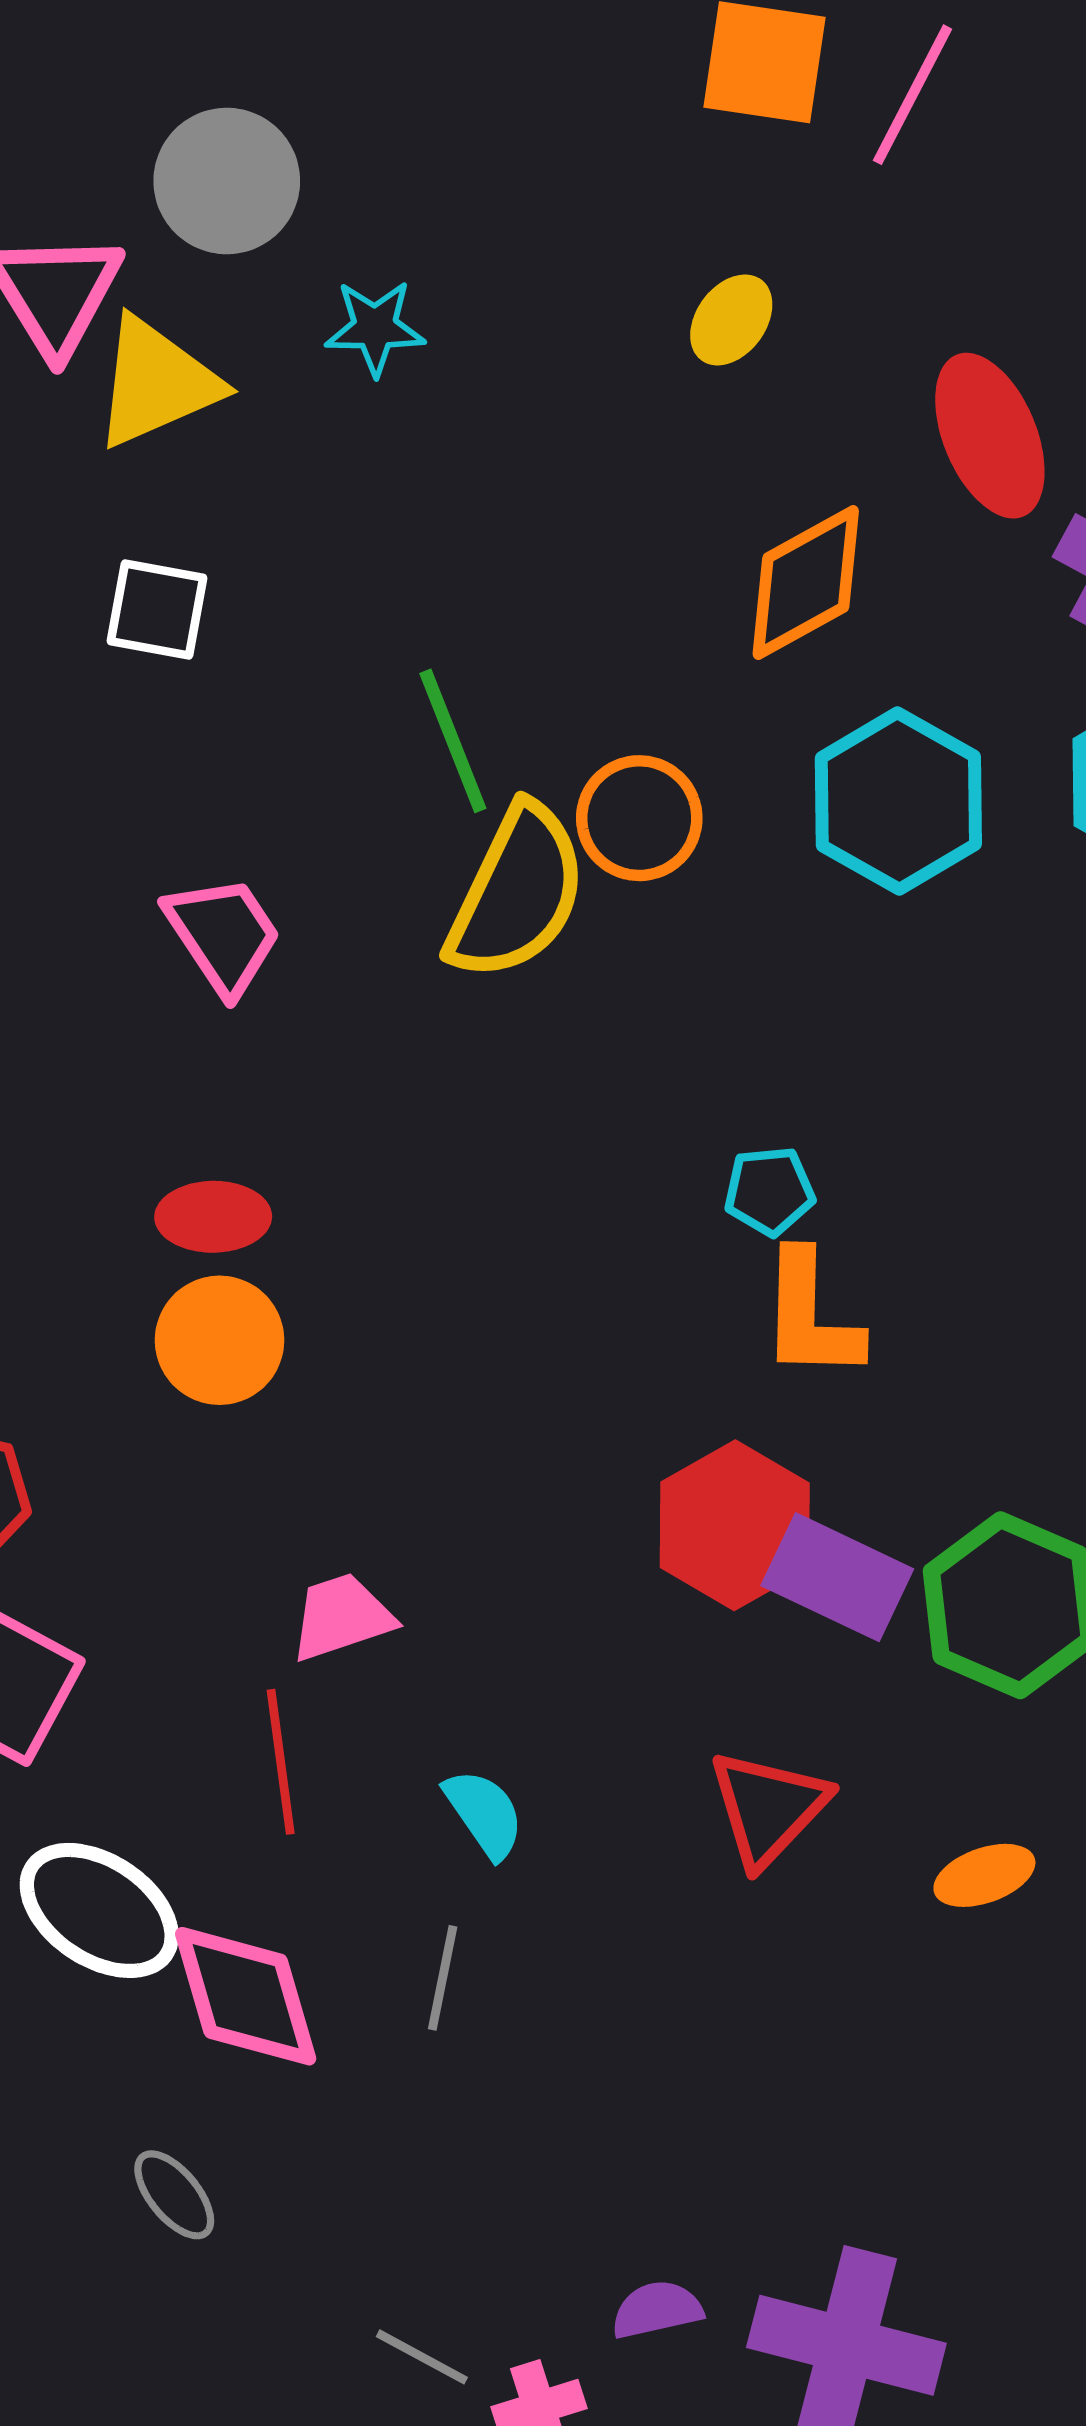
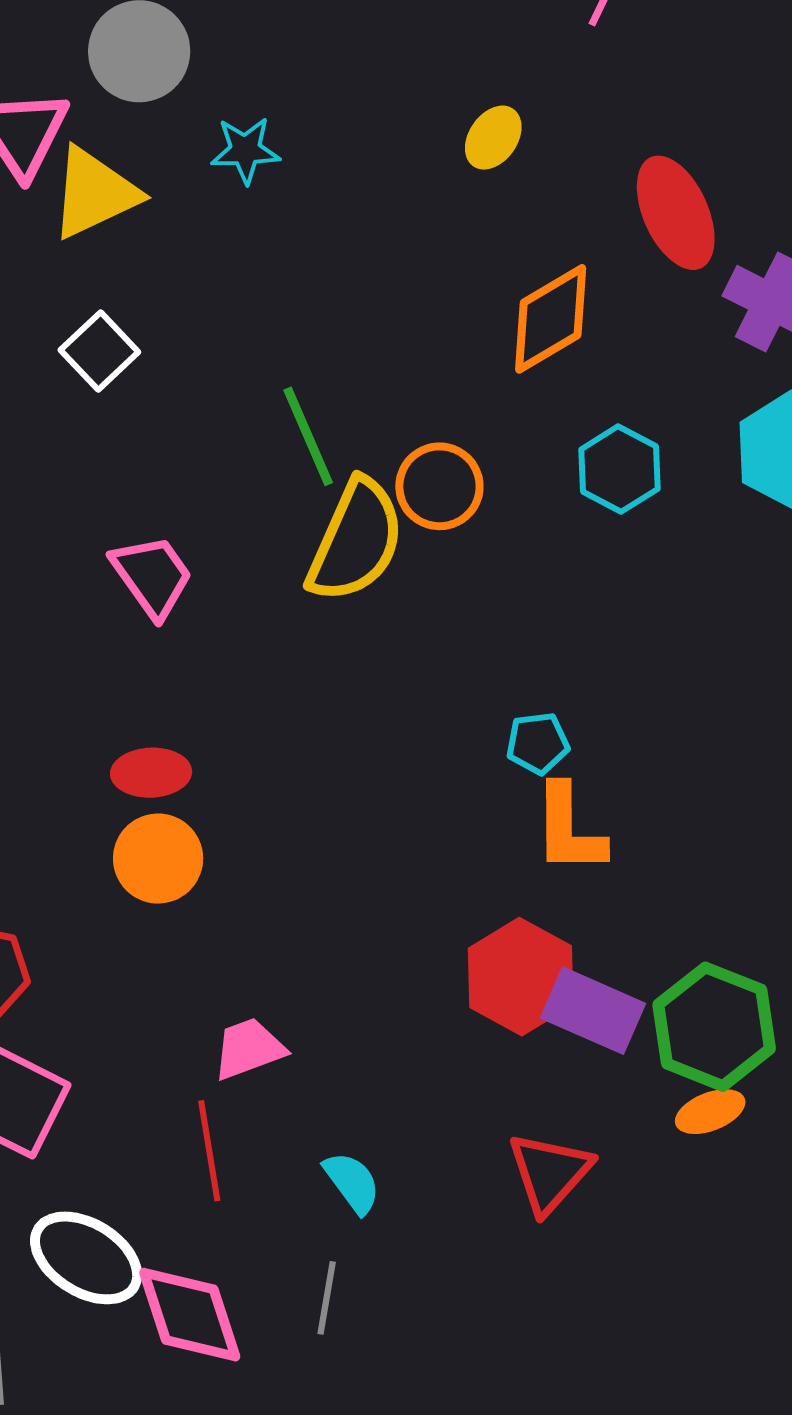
white square: (157, 609) -> (99, 351), turned 38
cyan hexagon: (898, 801) -> (620, 469), size x0.7
orange ellipse: (984, 1875) -> (710, 1112), moved

